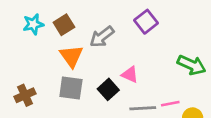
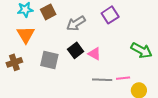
orange triangle: (71, 56) -> (26, 35), moved
black square: (108, 89) -> (76, 50), moved

